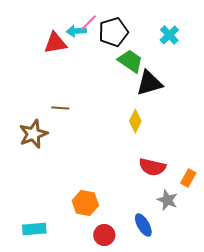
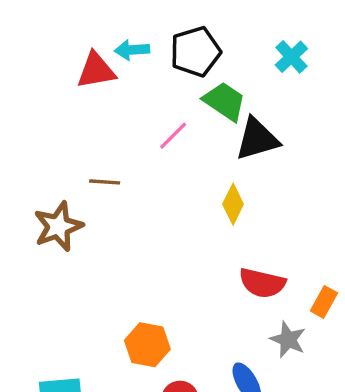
pink line: (88, 23) -> (173, 136), moved

